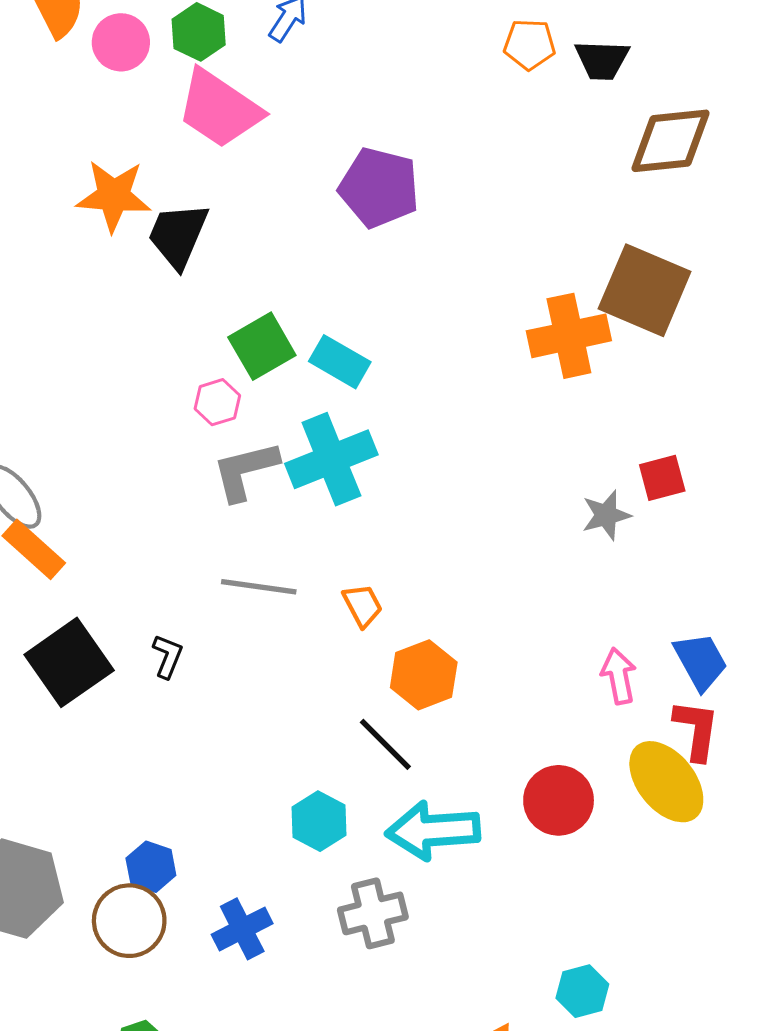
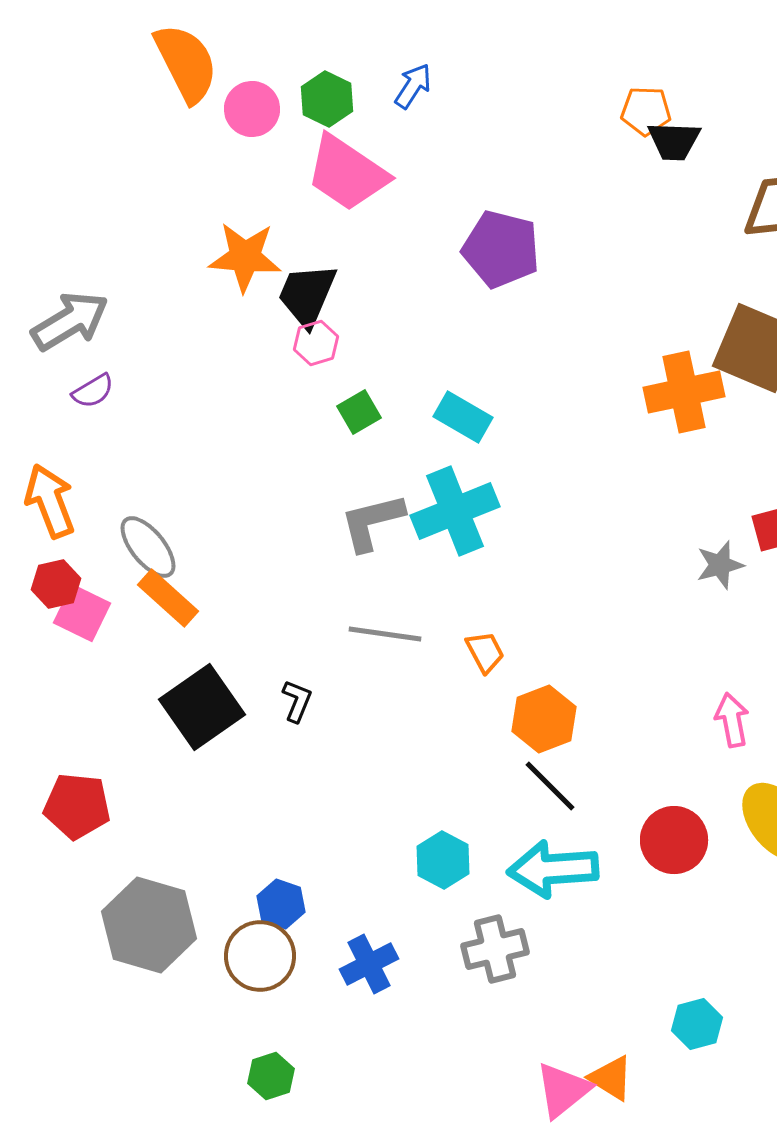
black trapezoid: (602, 60) -> (674, 141), moved
green square: (262, 346) -> (359, 412), moved, size x0.7
pink hexagon: (217, 402) -> (316, 343), moved
black line: (385, 744) -> (550, 786), moved

